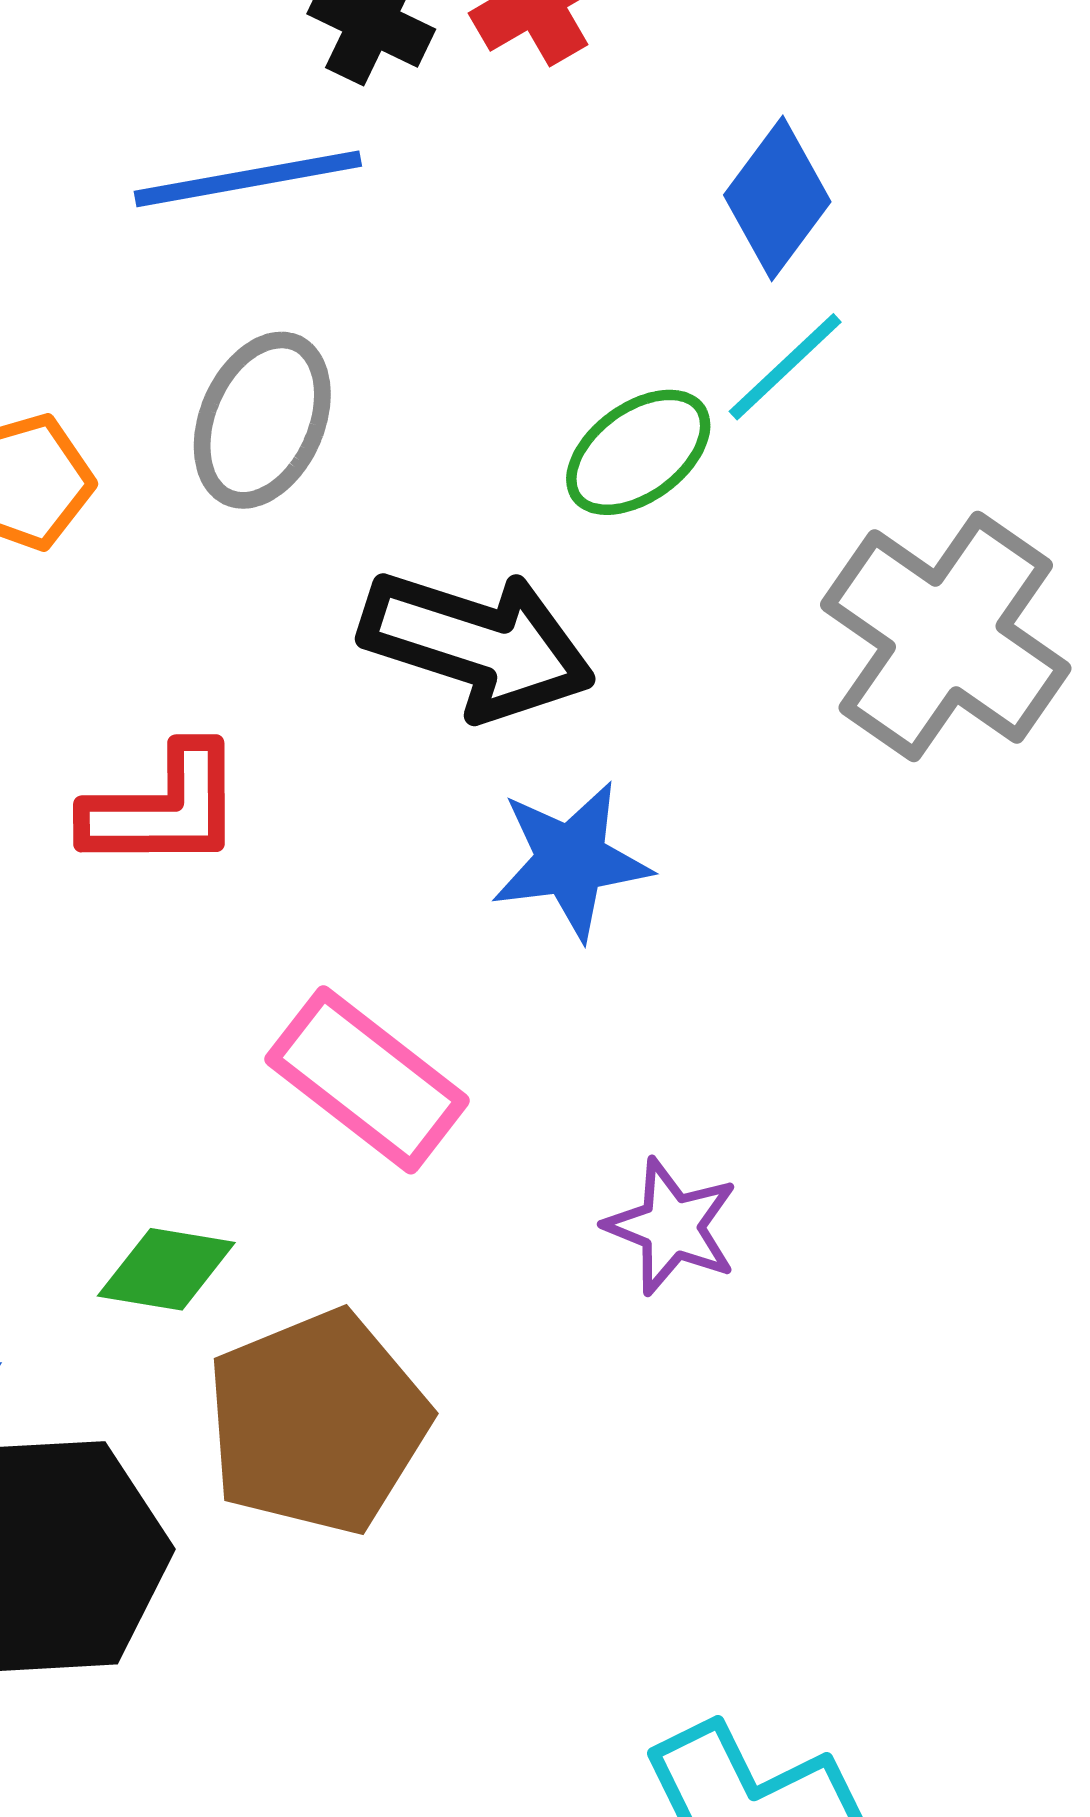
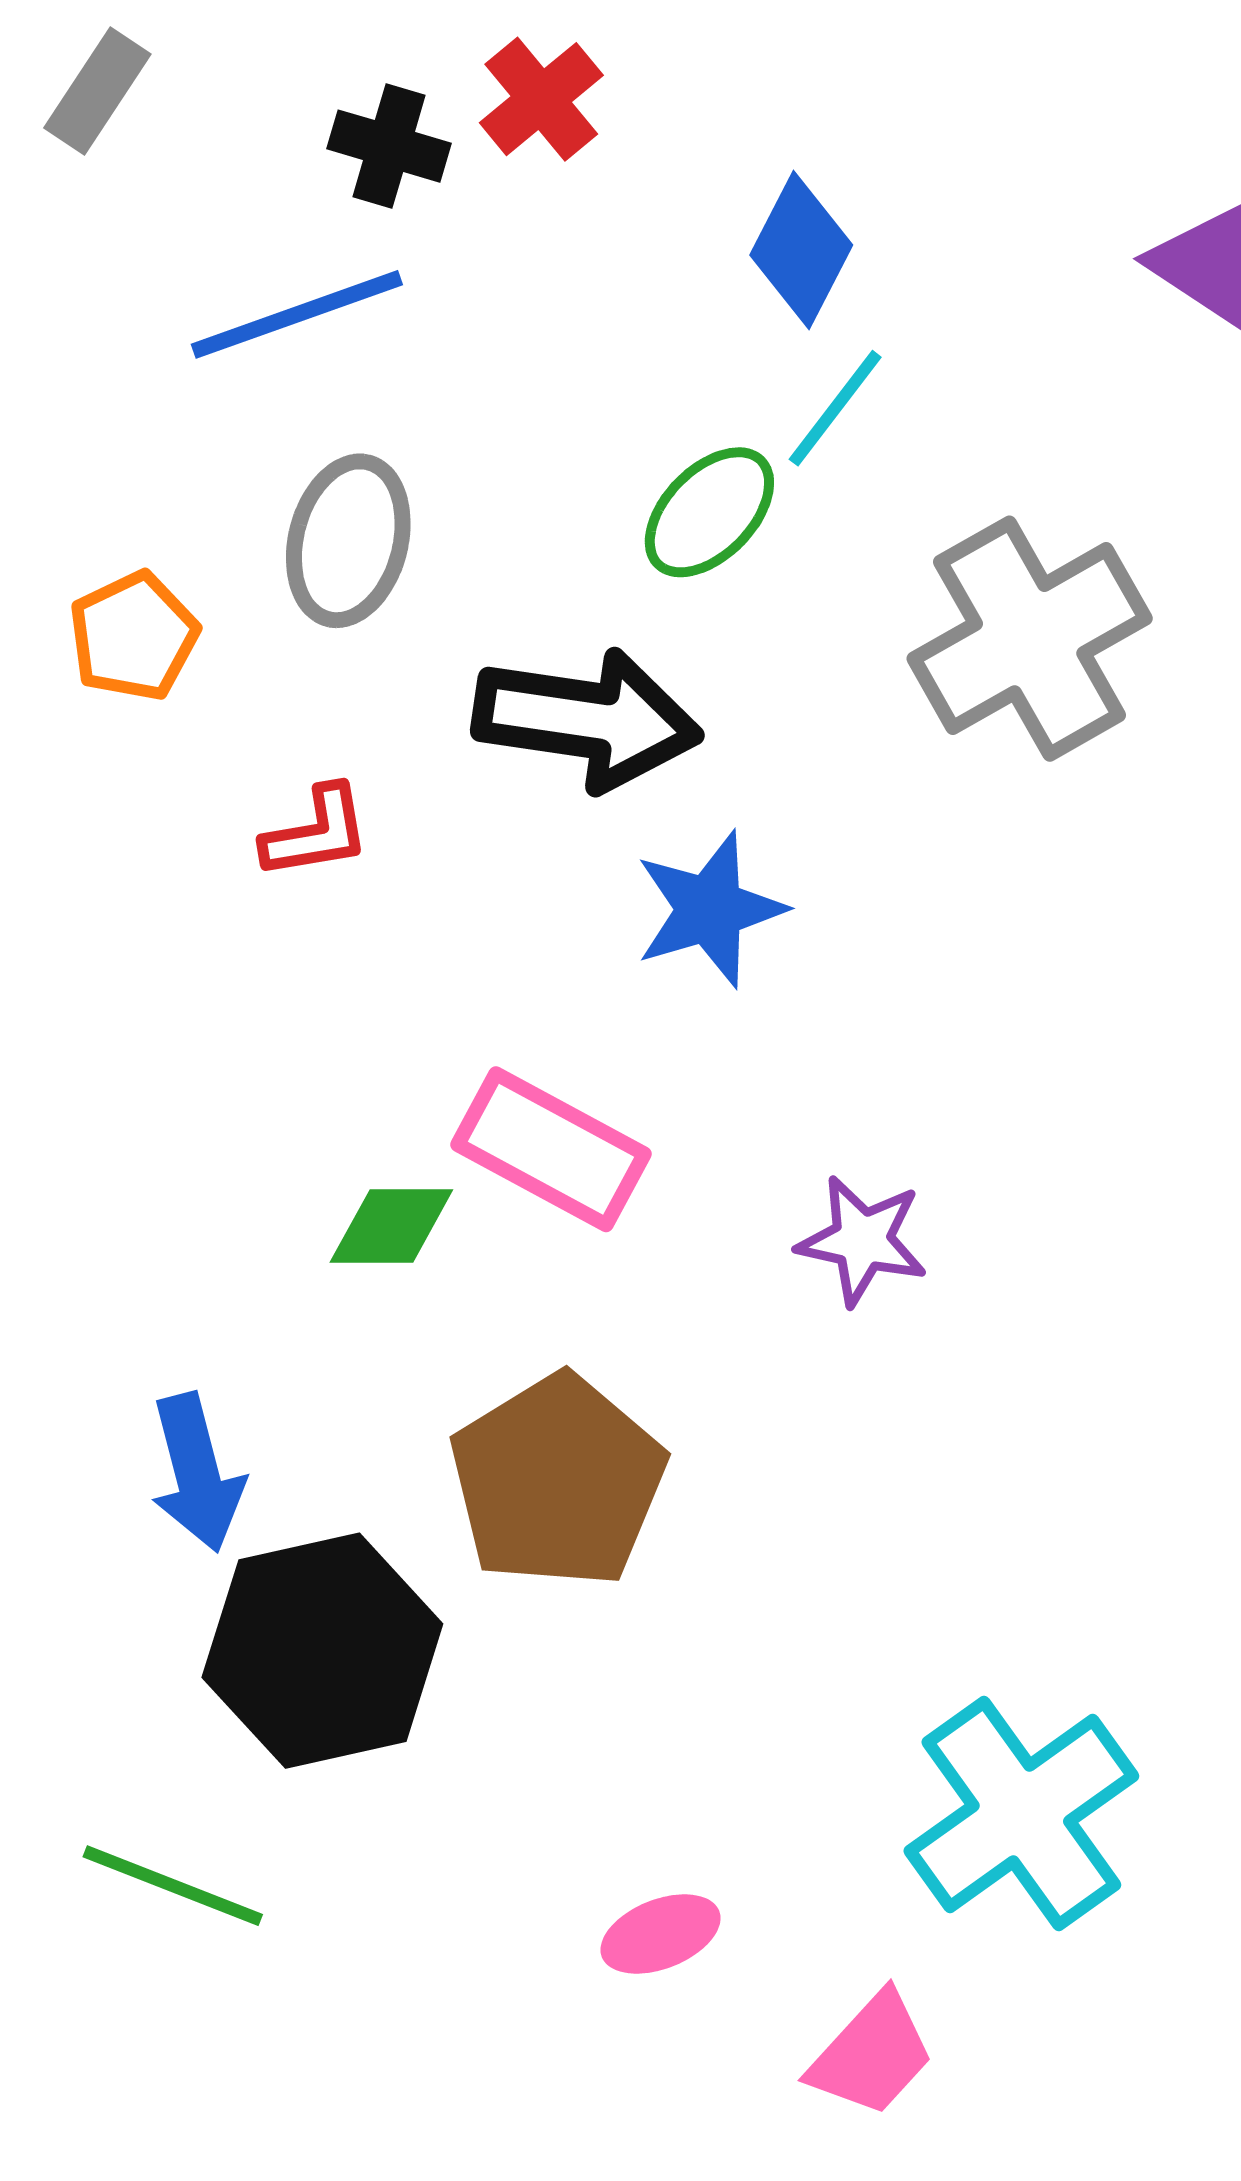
gray cross: (946, 637) -> (1030, 639), turned 35
red L-shape: (164, 808) -> (316, 833), moved, size x0.7
green diamond: (166, 1269) -> (391, 1226), moved

